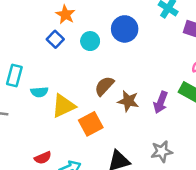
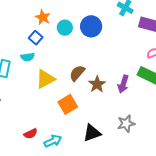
cyan circle: (90, 41) -> (65, 28), moved
cyan semicircle: (39, 92) -> (28, 57), moved
brown star: (128, 101) -> (97, 84), turned 30
yellow triangle: (64, 106) -> (45, 79), moved

